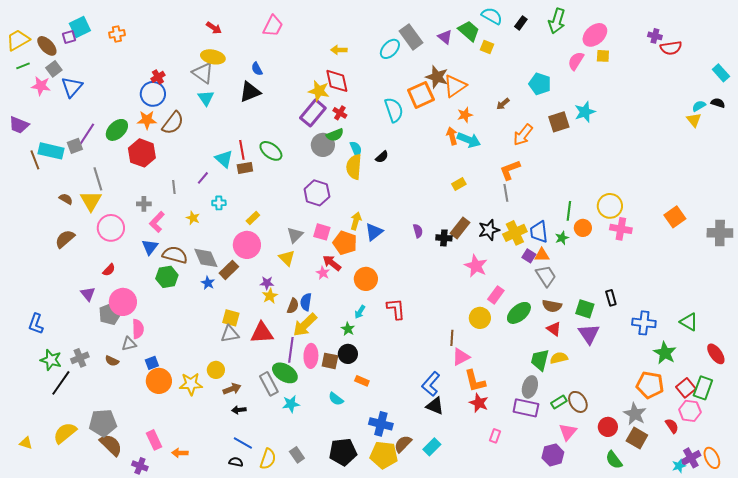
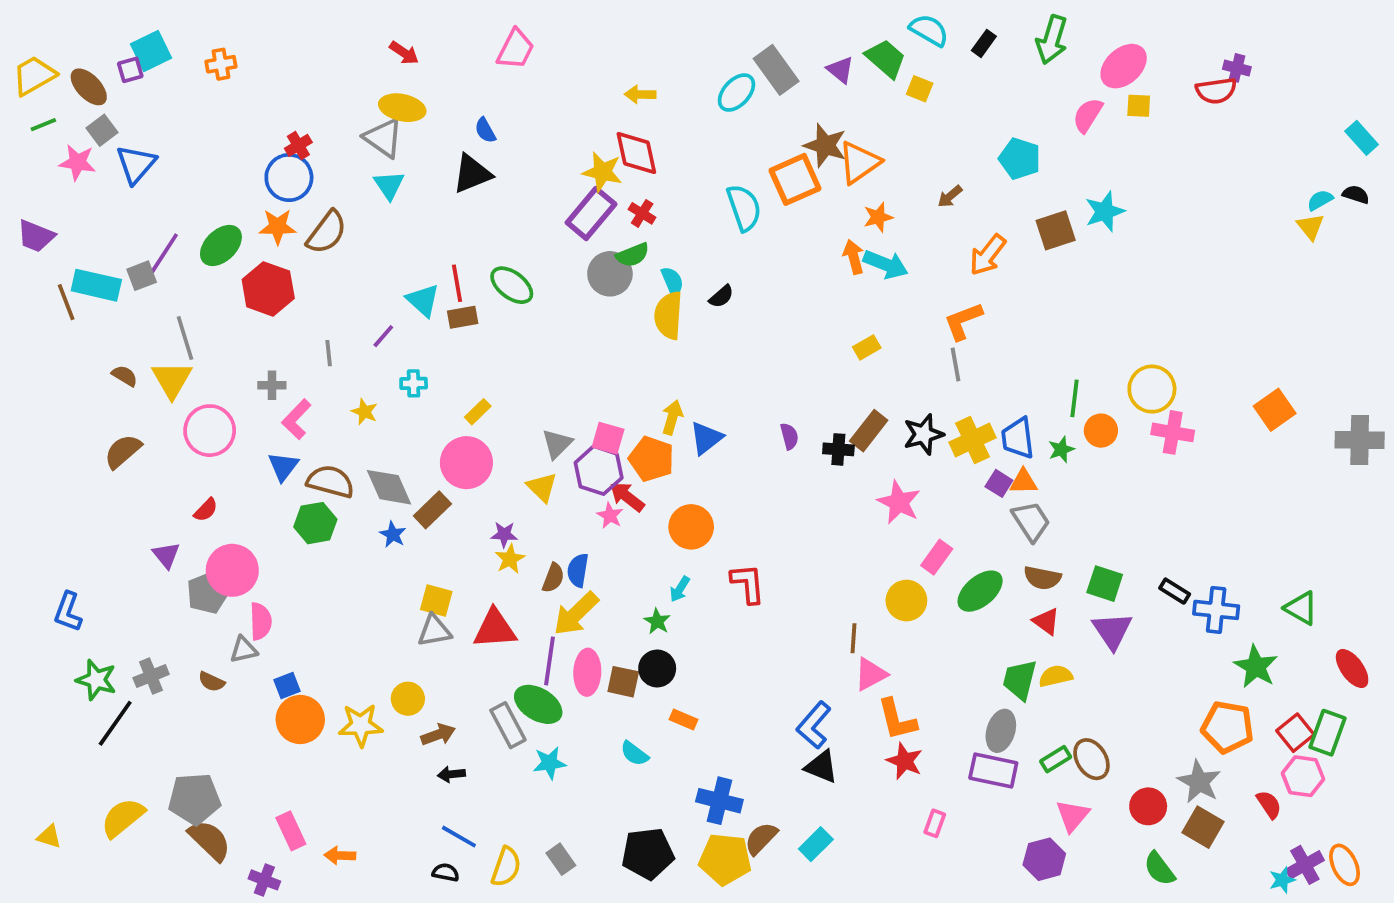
red semicircle: (671, 48) -> (1216, 91), moved
purple hexagon: (317, 193) -> (599, 470), moved
black rectangle: (611, 298) -> (1175, 591), moved, turned -42

